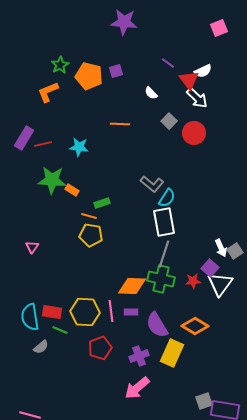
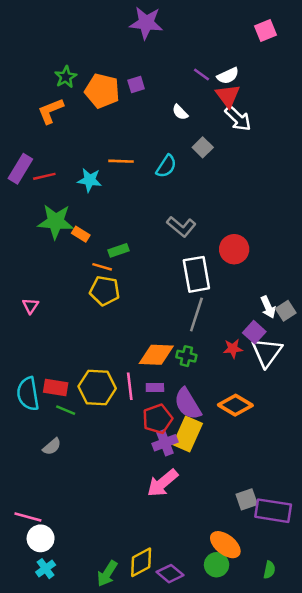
white semicircle: (203, 71) -> (228, 76), moved
orange line: (120, 124) -> (121, 161), moved
red circle: (194, 133) -> (234, 249), moved
cyan semicircle: (167, 198) -> (166, 166), moved
green cross: (161, 279) -> (186, 356), moved, size x0.6
gray semicircle: (41, 347) -> (52, 447), moved
red pentagon: (100, 348) -> (157, 419), moved
yellow rectangle: (172, 353) -> (188, 434), moved

